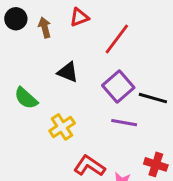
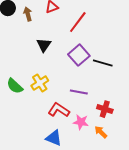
black triangle: (68, 72) -> (44, 45), turned 42
green semicircle: (26, 98) -> (15, 86), moved
purple line: (124, 123) -> (79, 92), moved

